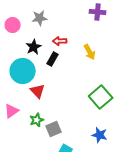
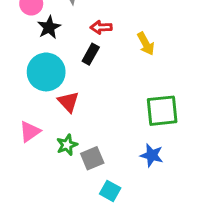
black star: (34, 47) -> (49, 27), moved
green square: (101, 97) -> (162, 111), turned 35
blue star: (100, 135) -> (152, 155), moved

